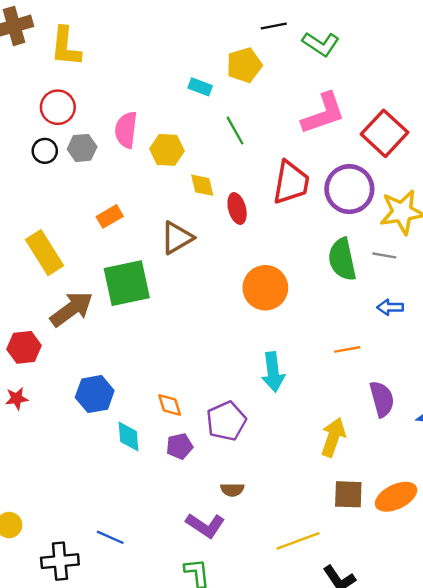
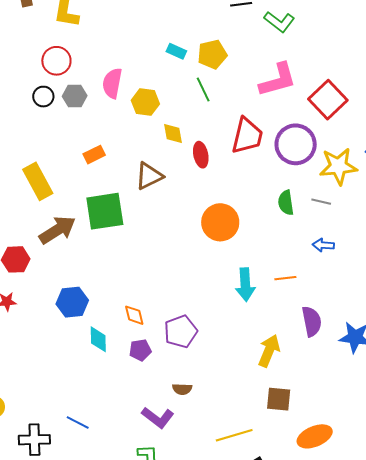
yellow pentagon: (244, 65) -> (212, 54), moved
green semicircle: (342, 259) -> (286, 203), size x0.7
cyan arrow: (273, 372) -> (245, 285), moved
orange ellipse: (396, 497) -> (315, 436), moved

